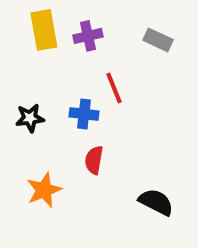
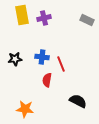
gray rectangle: (158, 40) -> (87, 20), moved
red line: (114, 88) -> (61, 64), moved
orange star: (44, 190) -> (25, 109), moved, turned 30

